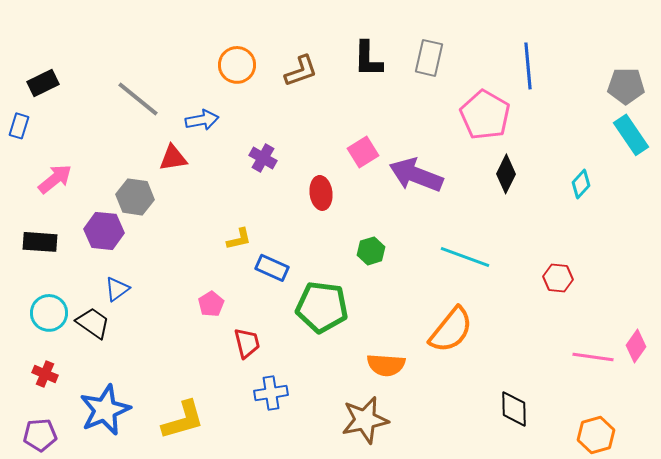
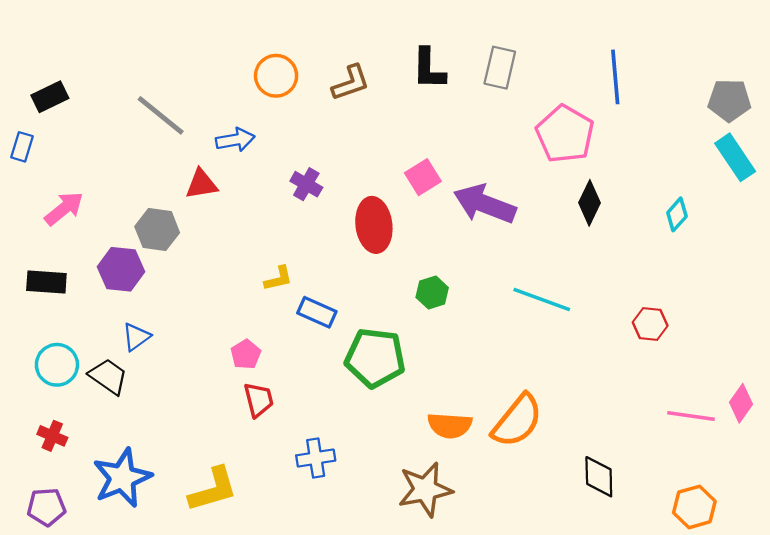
red ellipse: (321, 193) -> (374, 225), size x1.4
orange semicircle: (451, 330) -> (517, 421), moved
red trapezoid: (247, 343) -> (259, 400), moved

